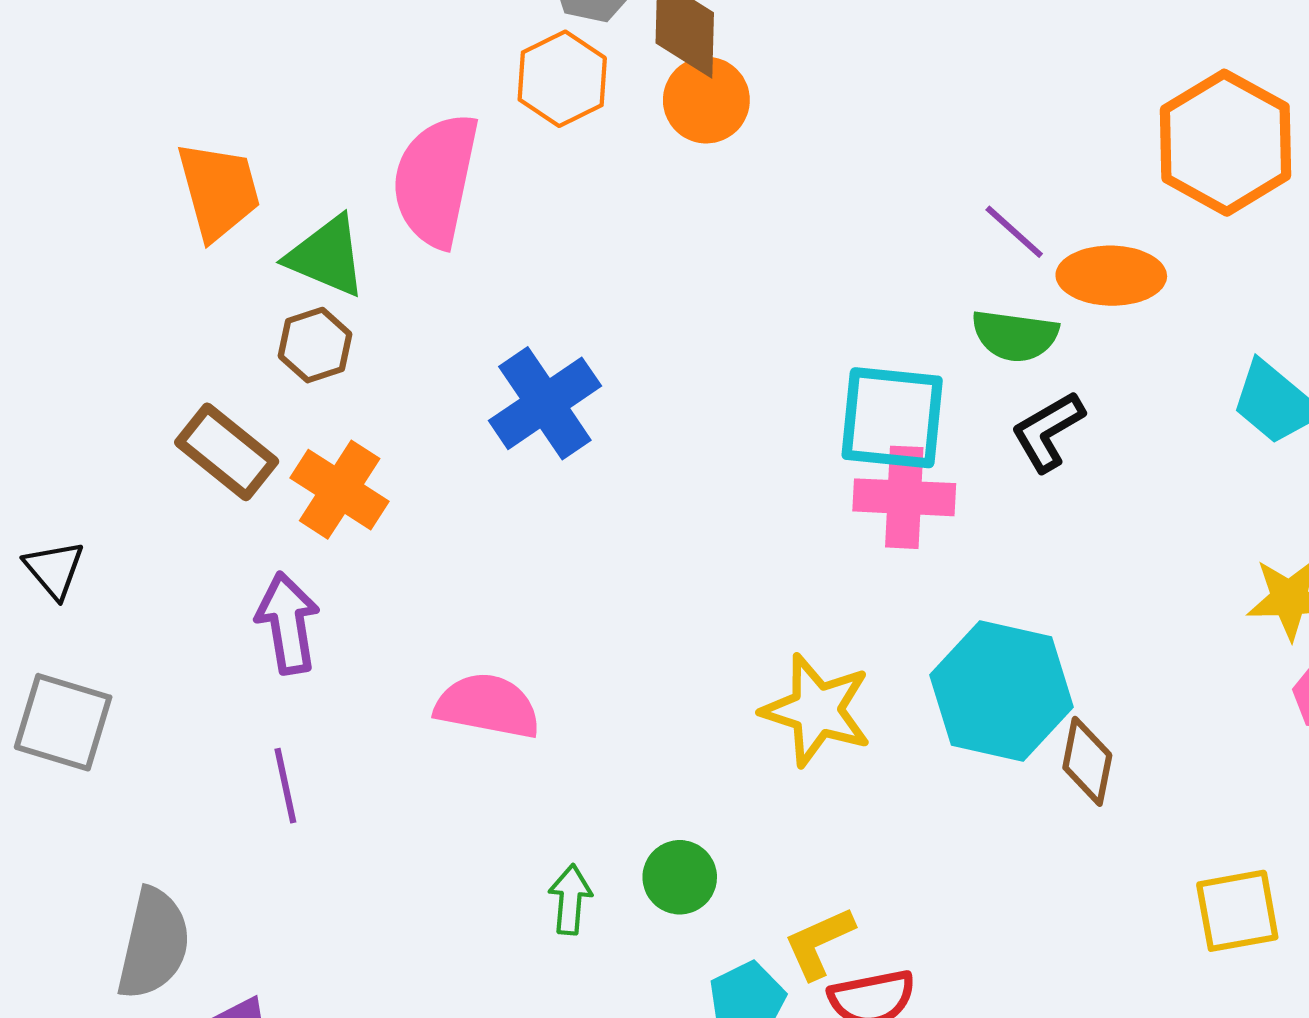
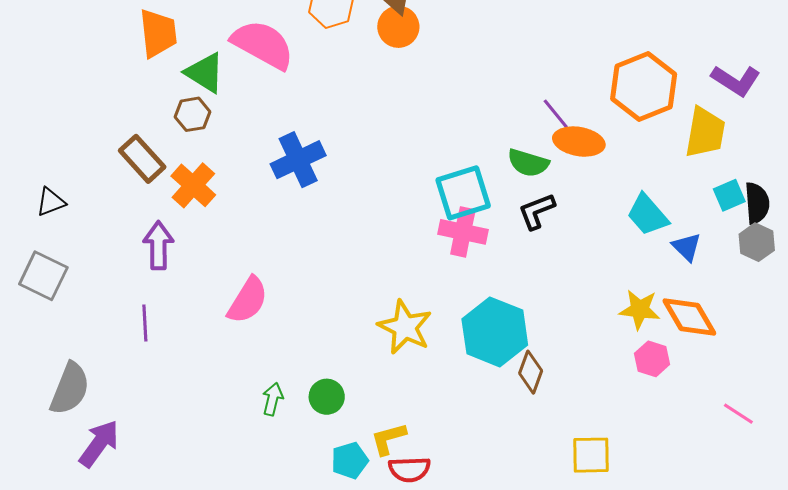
pink semicircle: (436, 180) -> (263, 45), turned 98
purple line: (1014, 232) -> (556, 114), moved
cyan square: (892, 418) -> (463, 193), turned -32
black triangle: (54, 569) -> (51, 202), turned 40
pink semicircle: (488, 706) -> (248, 300), turned 102

